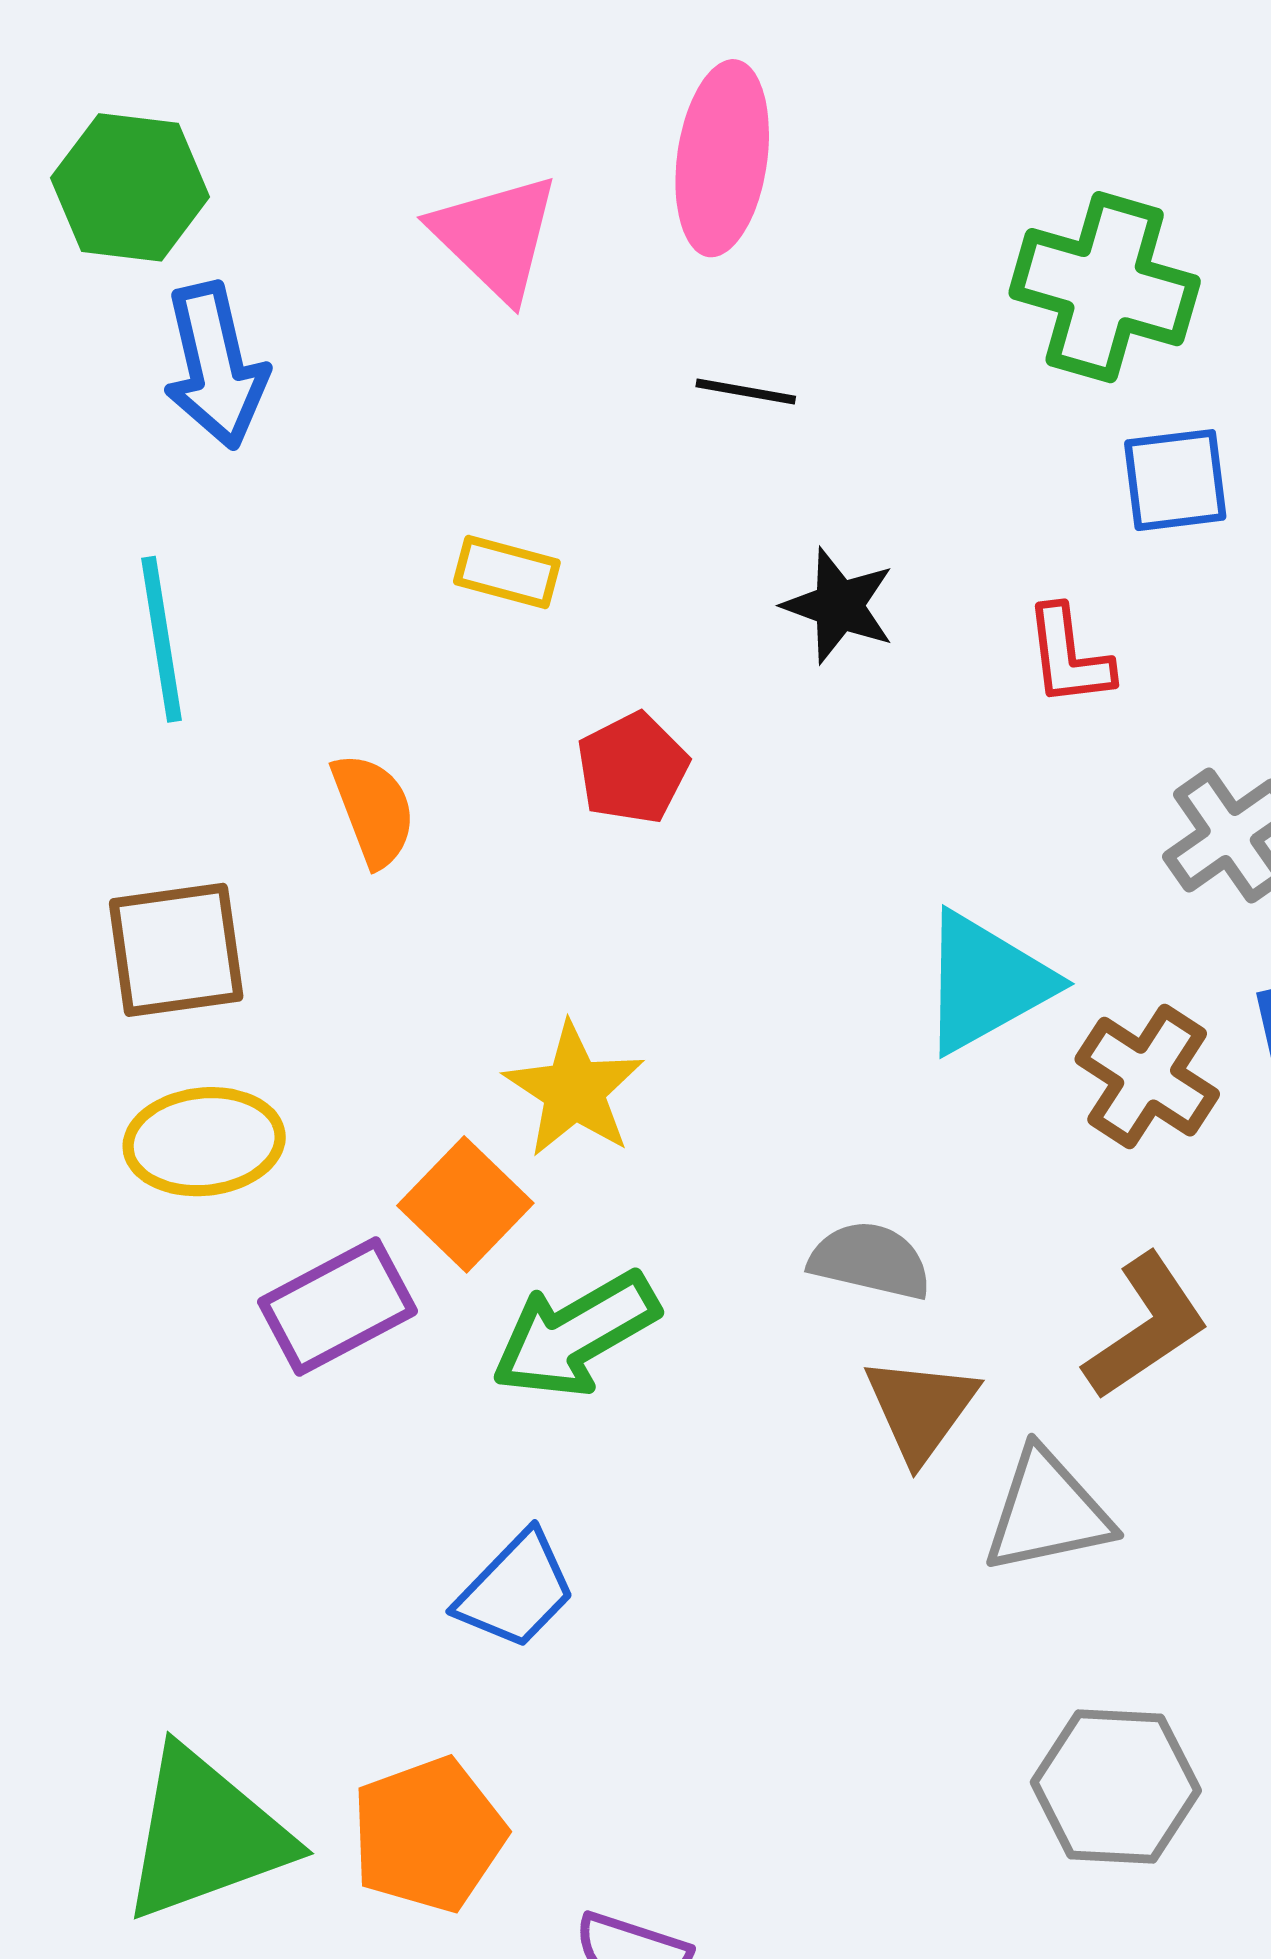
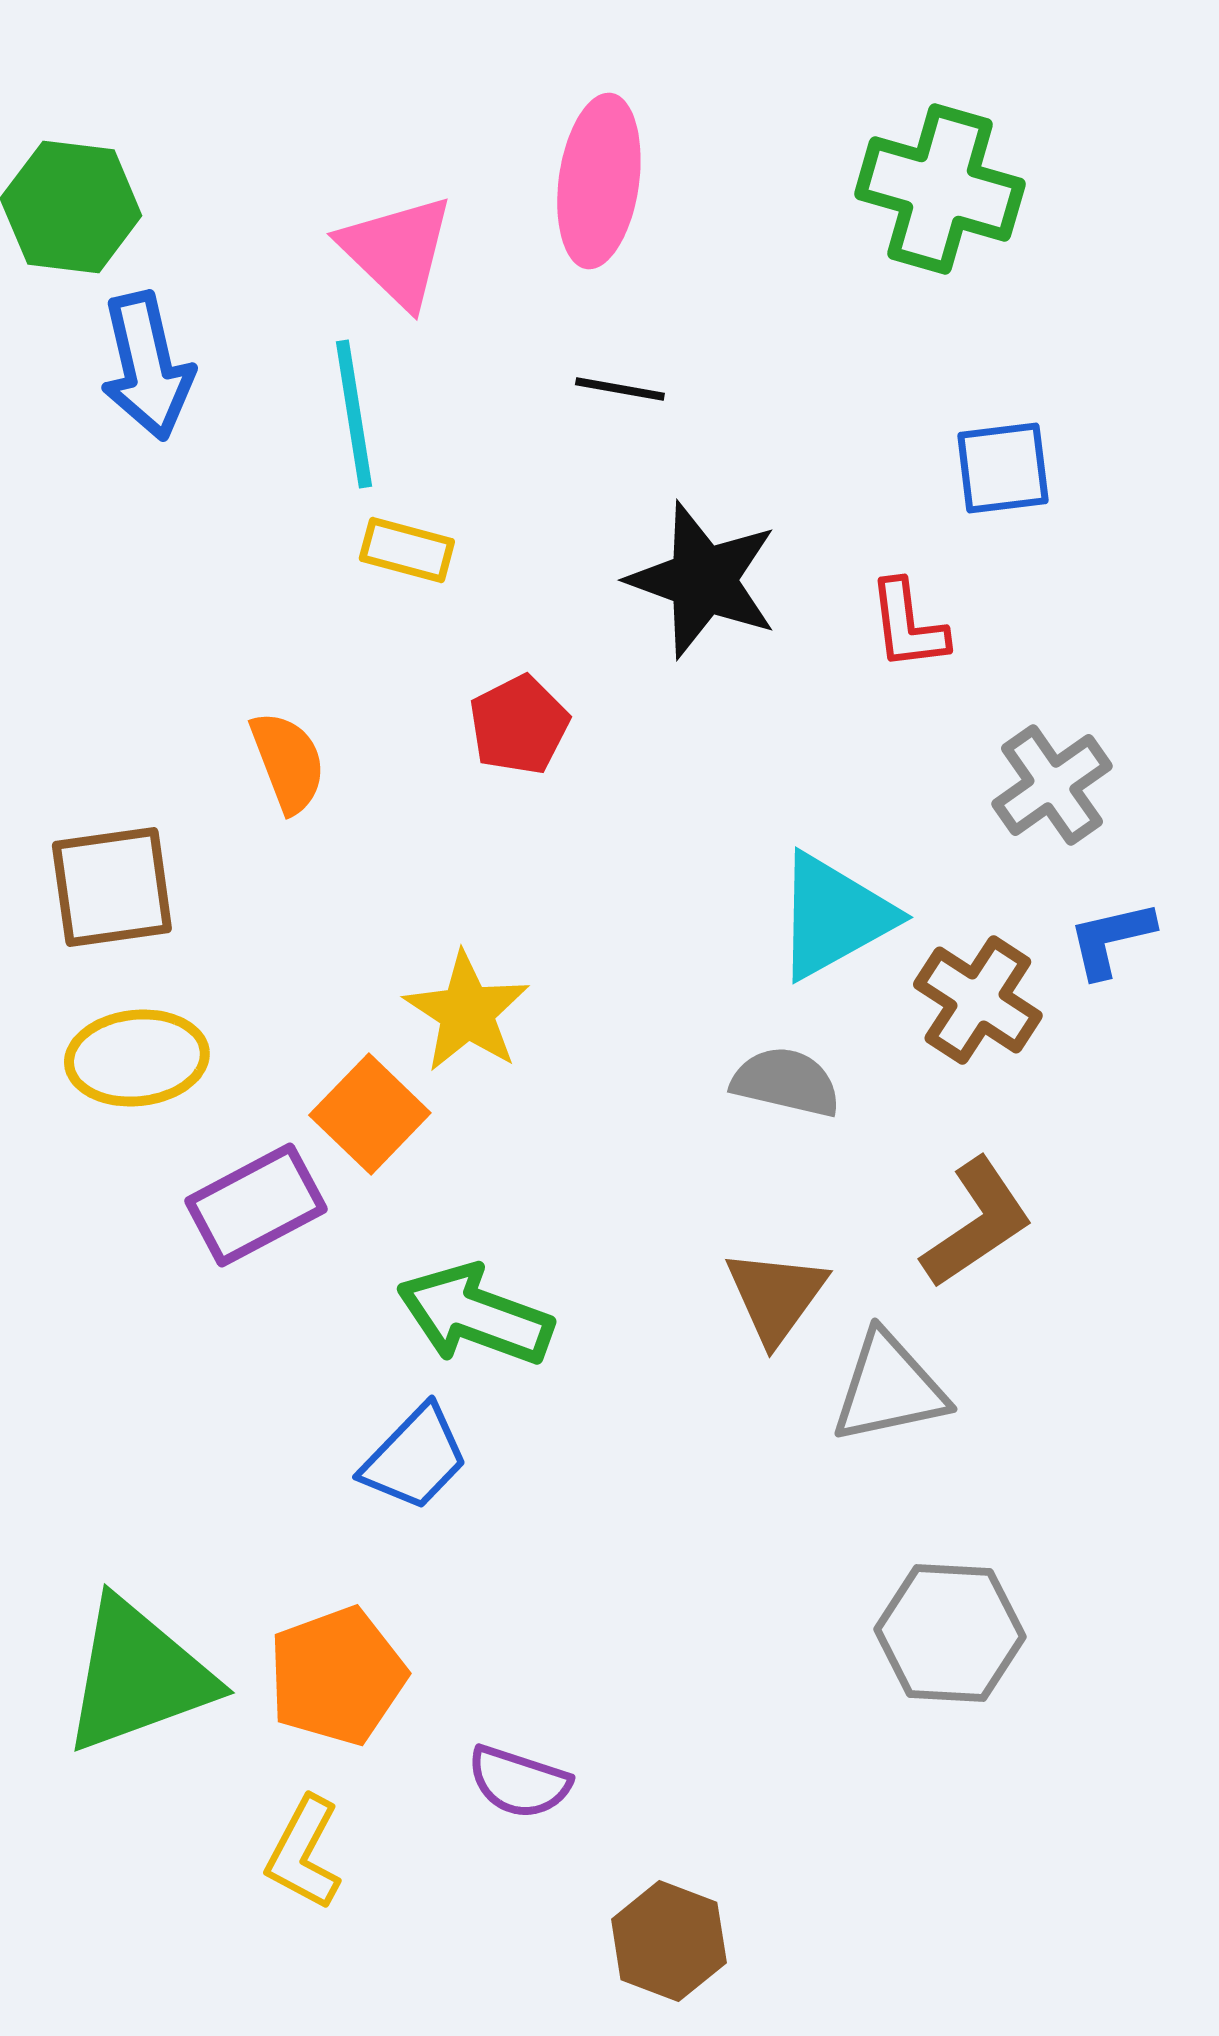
green cross: (1105, 287) -> (940, 189), moved
black star: (839, 606) -> (703, 580), size x1.5
cyan line: (161, 639) -> (354, 414), moved
gray semicircle: (870, 1261) -> (786, 1082), moved
green arrow: (575, 1335) -> (475, 1315), moved, turned 50

